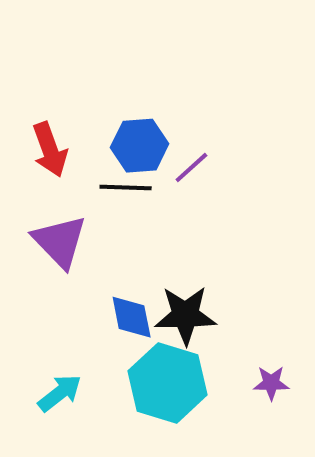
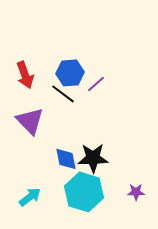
black line: (126, 188) -> (63, 94), turned 35

